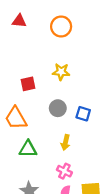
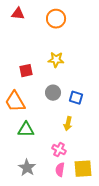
yellow arrow: (66, 142) -> (68, 124), moved

